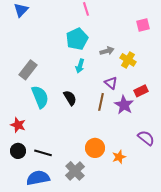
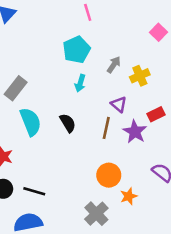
pink square: (143, 25) -> (158, 32), turned -32
gray arrow: (107, 51) -> (114, 65), turned -40
yellow cross: (128, 60) -> (140, 76), turned 35
orange circle: (95, 148) -> (109, 175), moved
gray cross: (75, 171) -> (96, 214), moved

